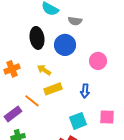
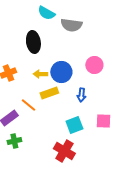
gray semicircle: (75, 21) -> (71, 25), size x1.5
blue circle: (65, 45) -> (61, 72), moved
yellow arrow: (44, 70) -> (40, 74), turned -32

